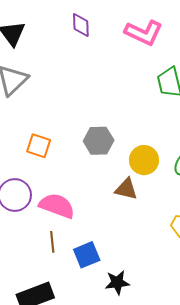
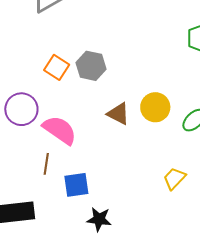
gray hexagon: (99, 141) -> (91, 66), moved
brown triangle: (126, 189) -> (118, 114), moved

